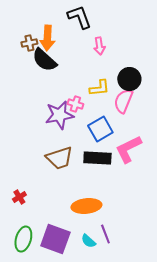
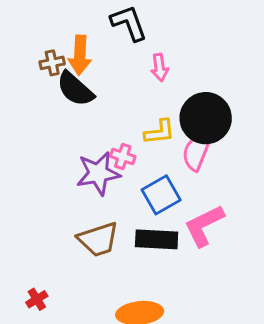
black circle: (129, 79) -> (206, 118), size x1.4

